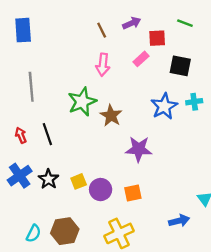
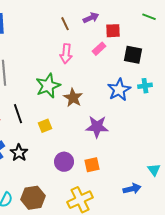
green line: (185, 23) -> (149, 17), moved
yellow square: (79, 181) -> (45, 126), moved

